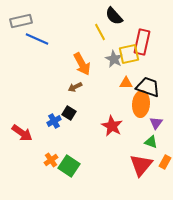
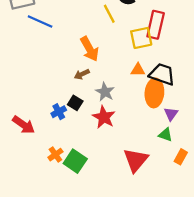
gray star: (114, 59) -> (105, 92), moved
red star: (112, 126) -> (104, 117), moved
red triangle: (141, 165) -> (136, 160), moved

